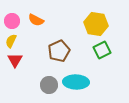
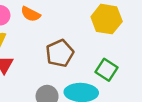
green square: (102, 50) -> (107, 70), moved, turned -30

